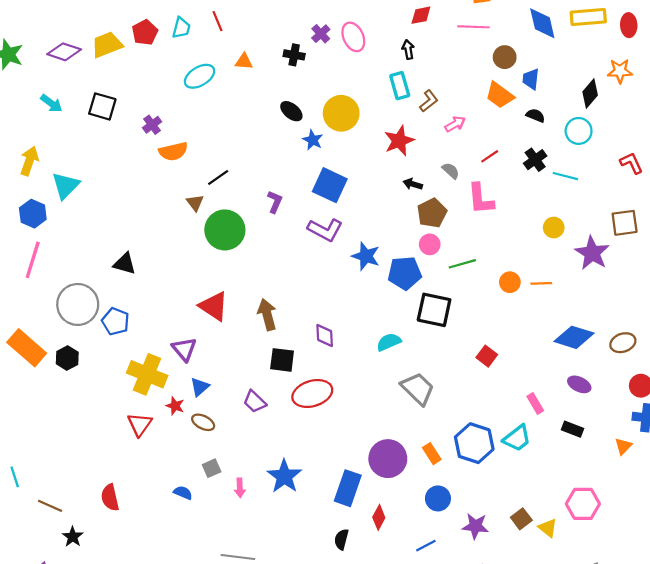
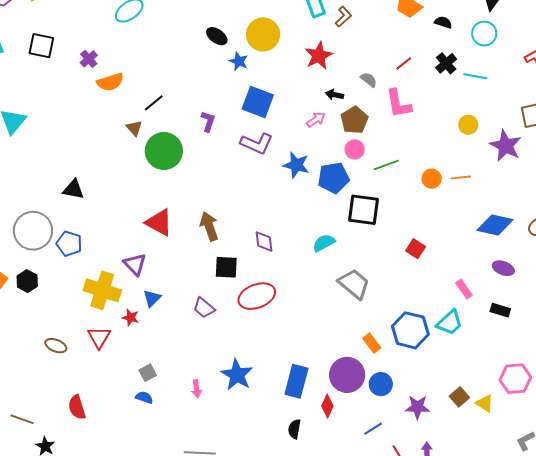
pink arrow: (455, 124) -> (316, 120), moved
brown ellipse: (203, 422) -> (56, 346), moved
purple circle: (388, 459) -> (347, 375), moved
gray square: (212, 468) -> (148, 373), moved

